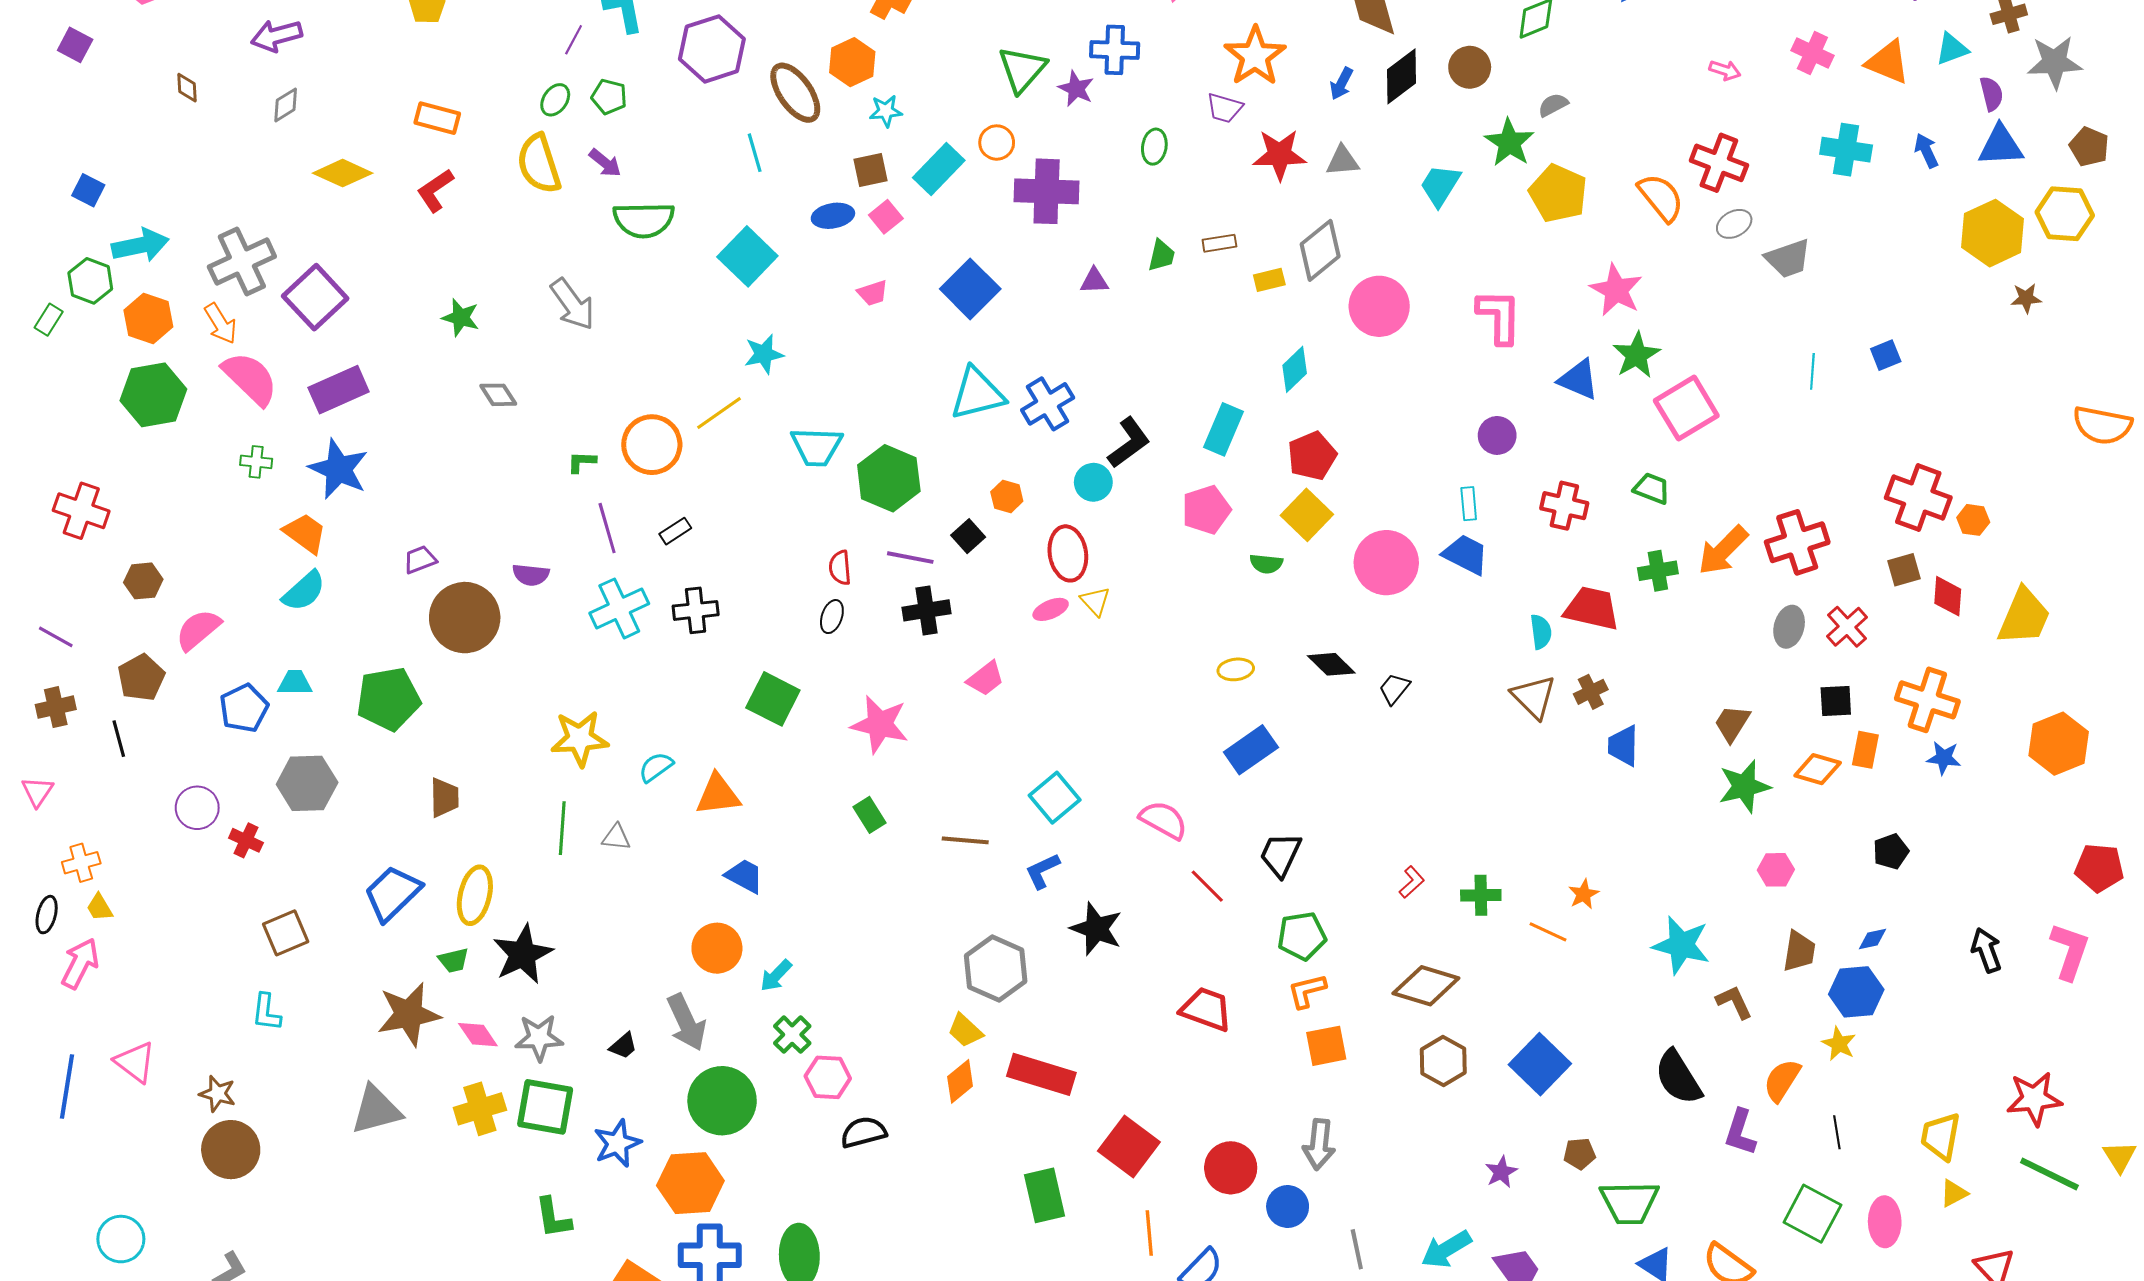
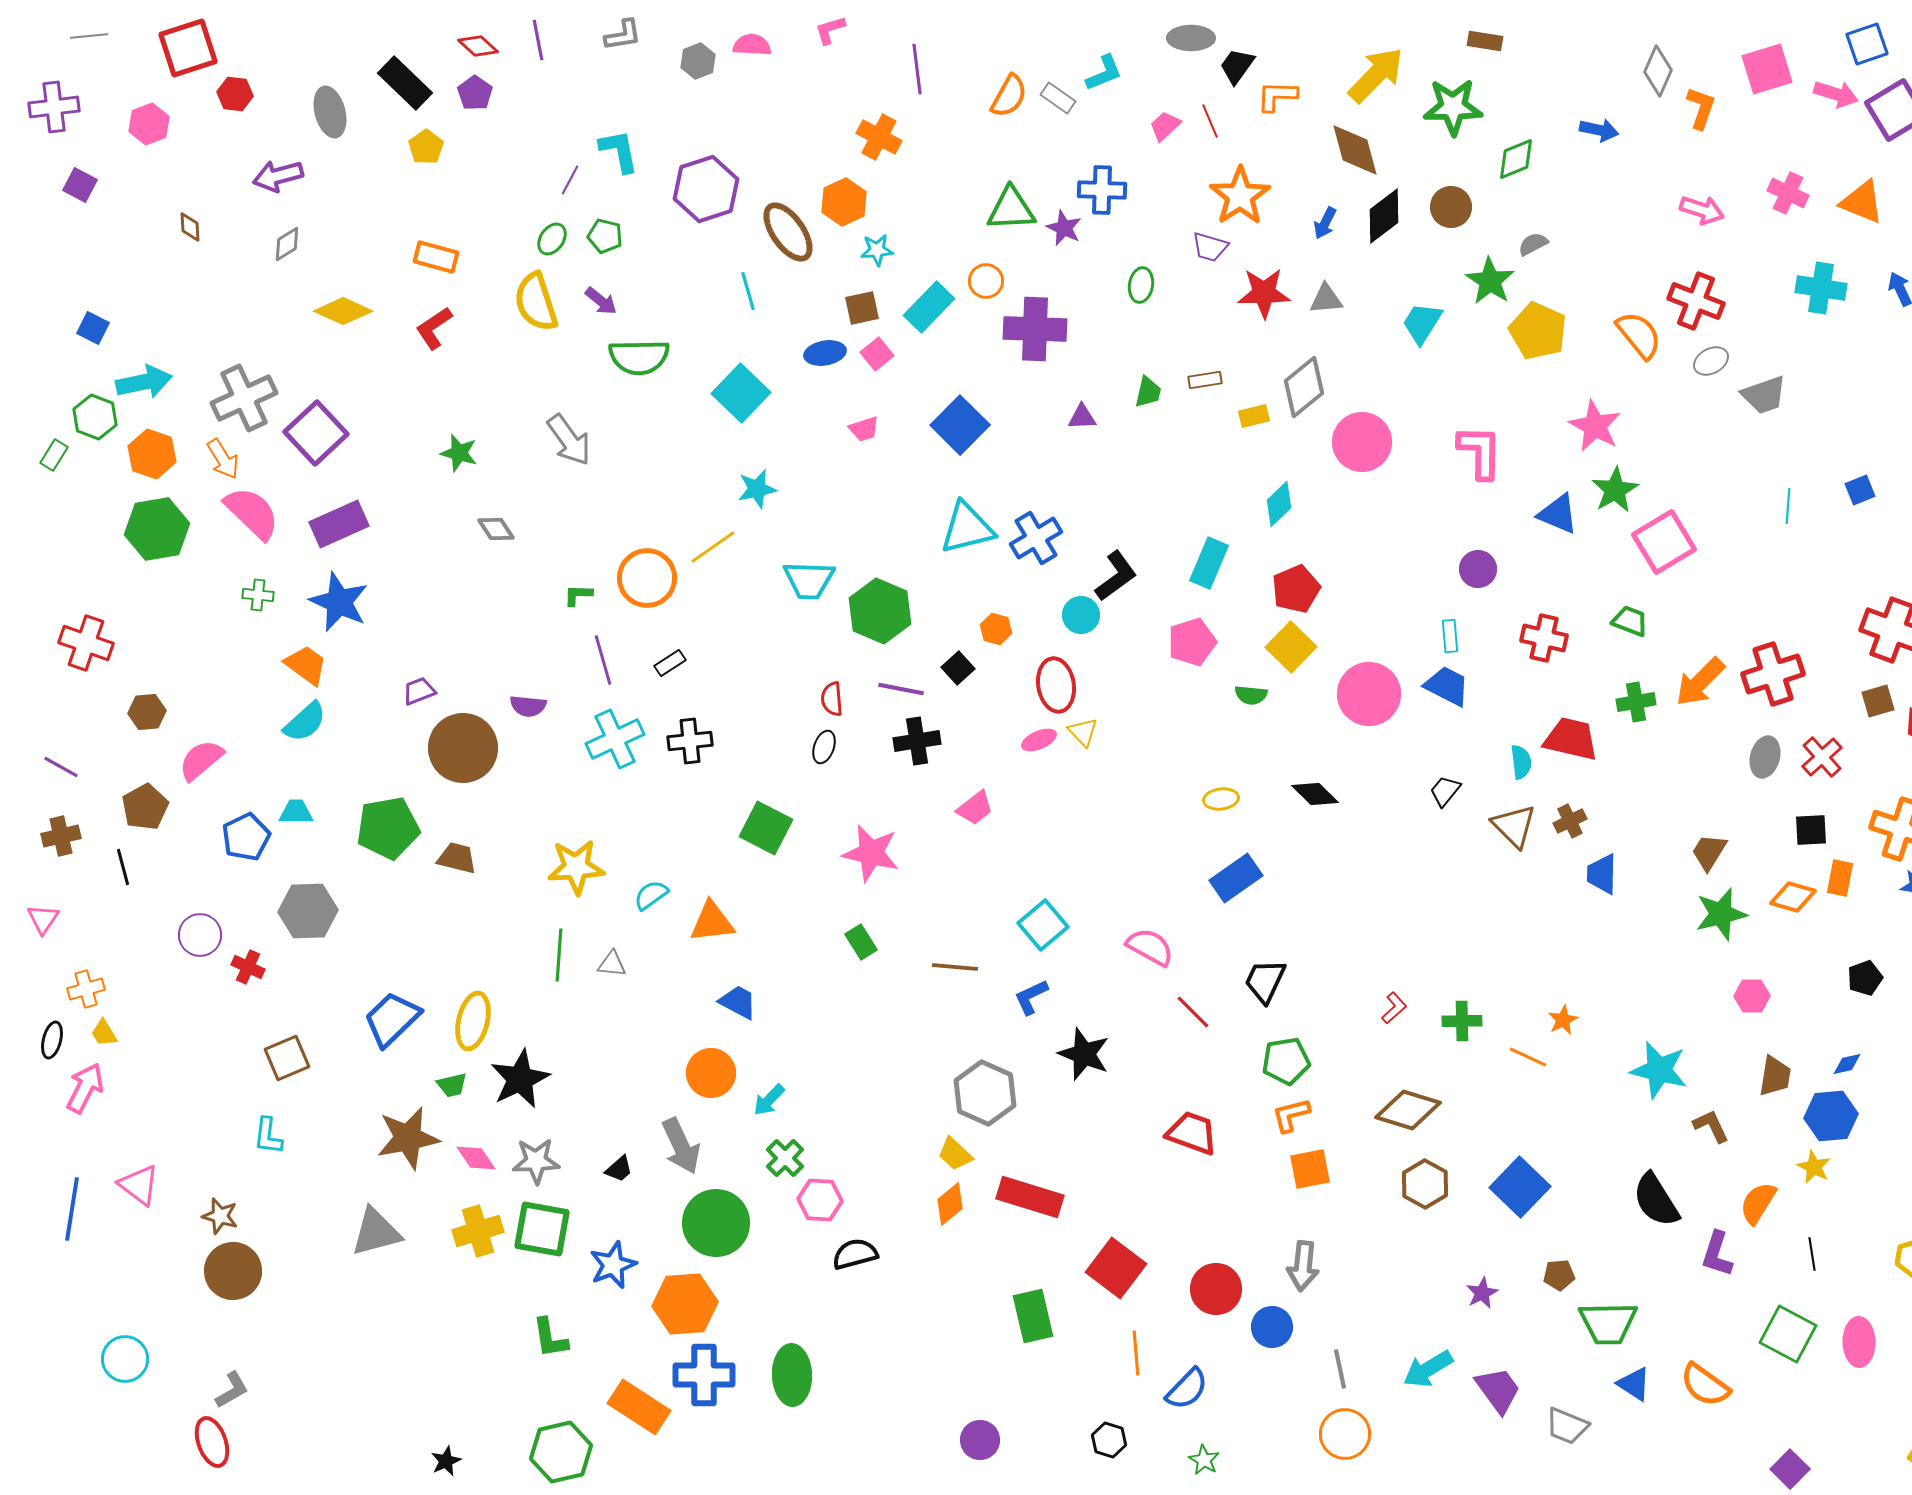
green triangle: (1022, 69) -> (1011, 209), turned 46
pink arrow: (1725, 70) -> (1702, 210), size x1.4
black trapezoid: (1394, 689) -> (1445, 791), moved
brown trapezoid: (444, 798) -> (457, 858), moved, turned -75

